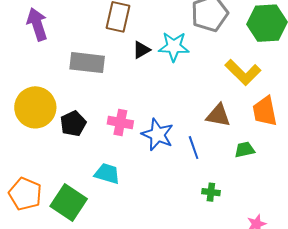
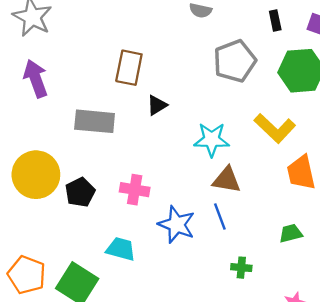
cyan star: (174, 47) -> (212, 140), moved
brown triangle: (218, 115) -> (227, 180), moved
blue star: (158, 135) -> (177, 224), moved
green trapezoid: (245, 150) -> (291, 233), moved

